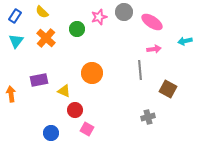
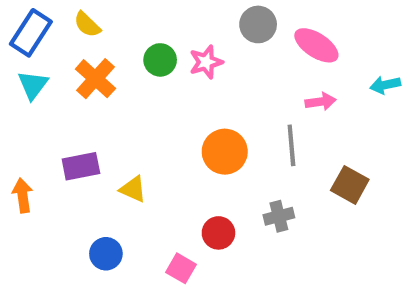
blue rectangle: (15, 16) -> (31, 33), size x1.5
pink star: (99, 17) -> (206, 62), moved
orange circle: (92, 73) -> (225, 152), moved
red circle: (75, 110) -> (218, 233), moved
gray cross: (148, 117) -> (279, 216), moved
blue circle: (51, 133) -> (106, 254), moved

